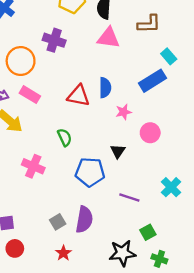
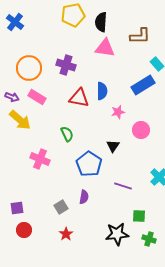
purple cross: (54, 40) -> (66, 65), moved
blue pentagon: (90, 172) -> (89, 164), turned 30
purple semicircle: (84, 220) -> (84, 197), moved, size x0.6
green square: (148, 232) -> (139, 216), turned 32

